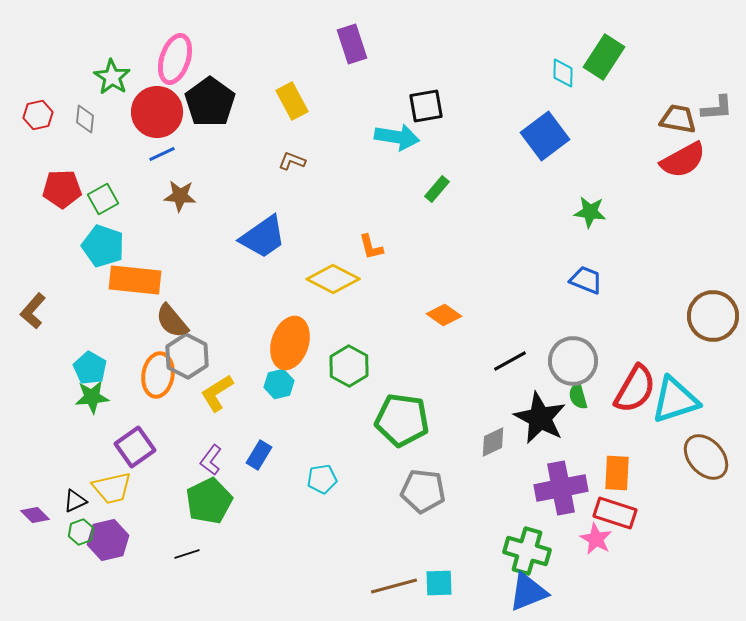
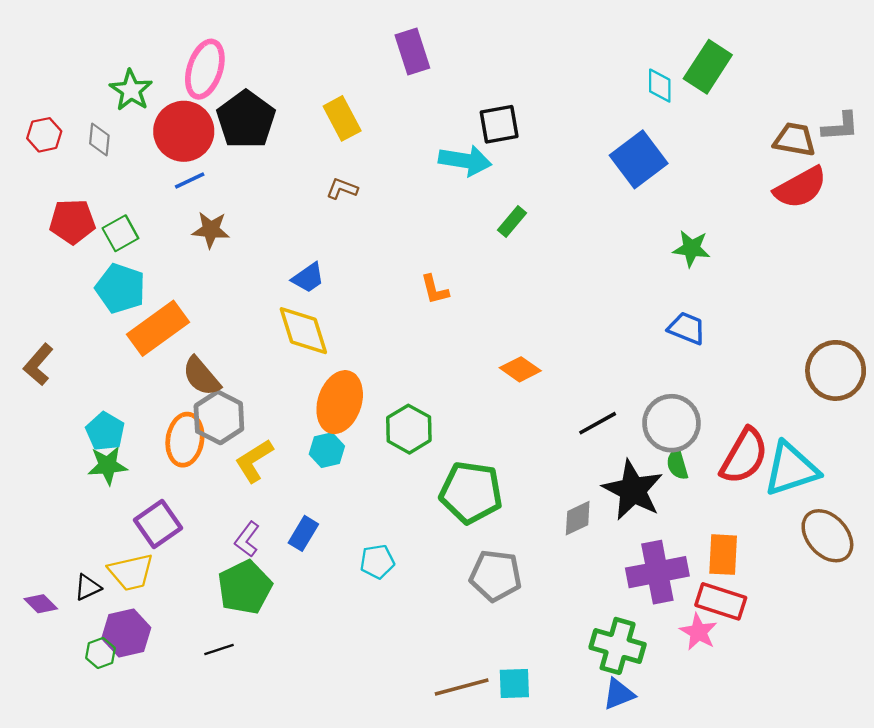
blue trapezoid: (263, 237) -> (308, 278), size x0.6
yellow diamond: (333, 279) -> (303, 331), moved, turned 45
orange rectangle: (135, 280) -> (158, 328), turned -42
green hexagon: (81, 532) -> (101, 653), moved
blue triangle: (528, 592) -> (619, 694), size x0.7

